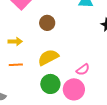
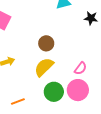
brown circle: (47, 23) -> (46, 43), moved
orange line: (16, 65) -> (18, 101), moved

